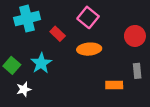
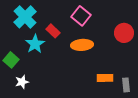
cyan cross: (27, 19) -> (25, 17), turned -30
cyan star: (41, 63) -> (35, 44), moved
gray rectangle: (137, 71) -> (126, 85), moved

